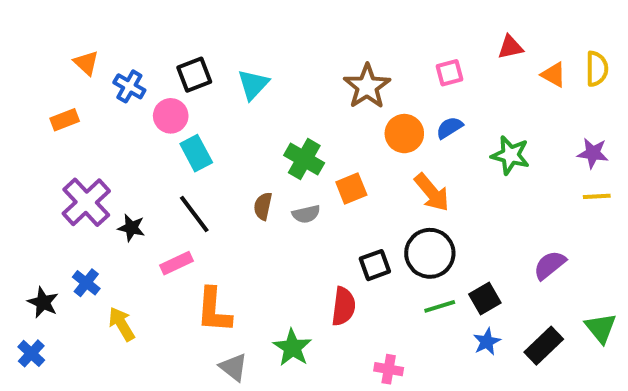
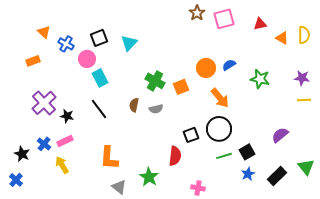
pink square: (449, 73) -> (224, 19), moved, size x1.5
brown star: (367, 86) -> (197, 13), moved, size x0.7
orange square: (351, 189) -> (181, 87), moved
pink rectangle: (177, 263) -> (65, 141), moved

